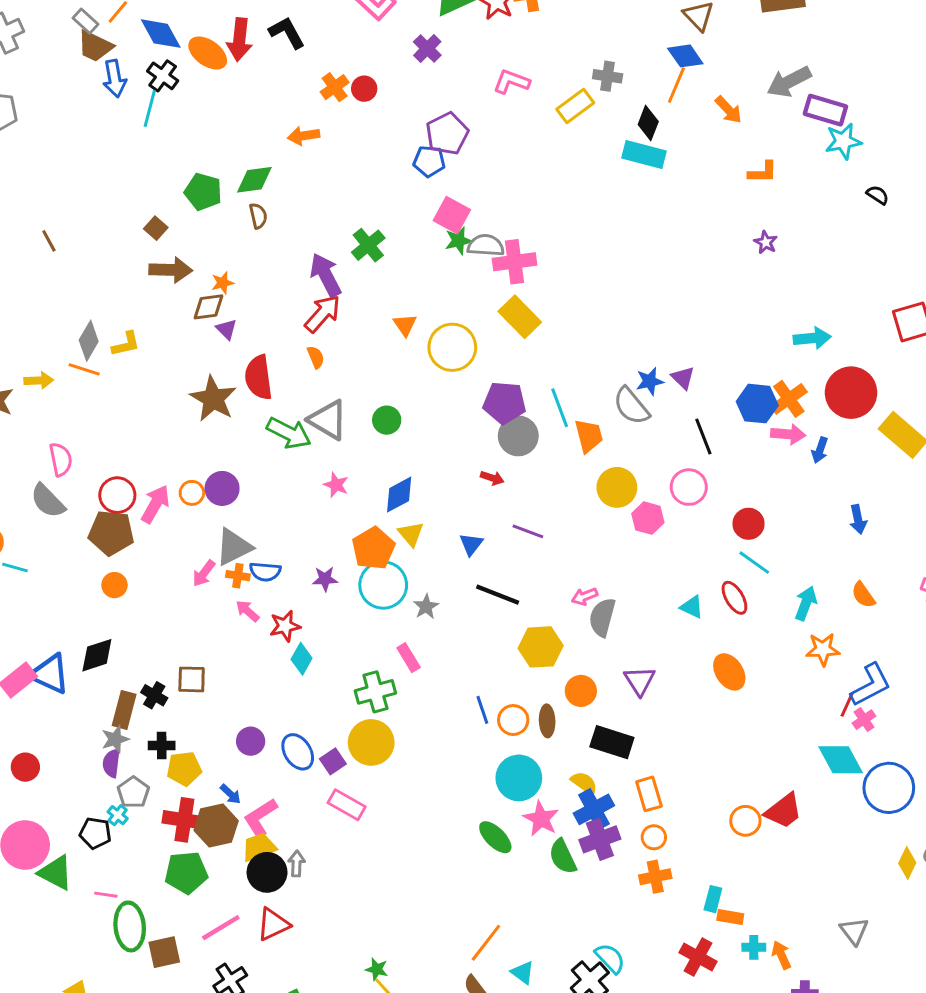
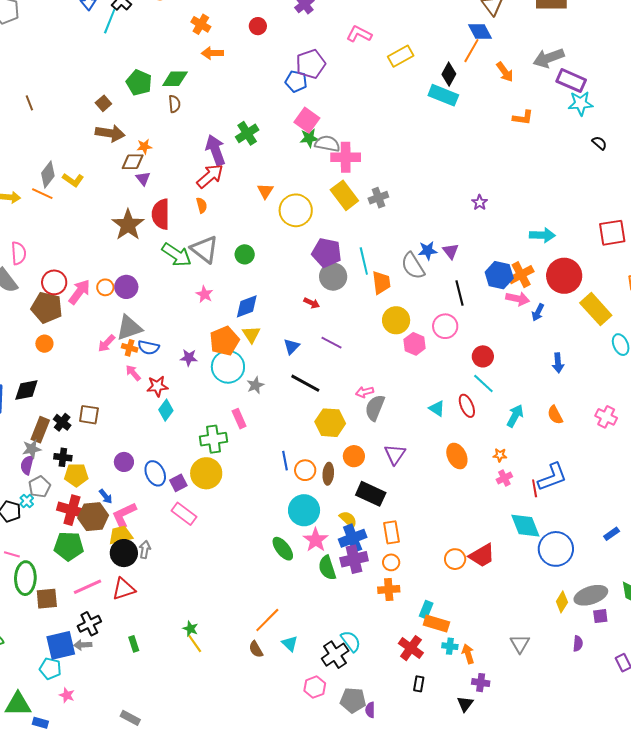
gray cross: (608, 76) -> (378, 198), moved, turned -36
orange cross: (335, 87) -> (201, 24), moved, turned -30
purple star: (766, 242) -> (480, 202), moved
yellow L-shape: (126, 344) -> (73, 180), turned 40
orange star: (823, 649) -> (500, 455), moved, size x0.6
red line: (847, 704) -> (535, 488), turned -42
pink cross: (864, 720) -> (504, 478), moved
orange rectangle: (730, 917) -> (436, 623), size x1.4

